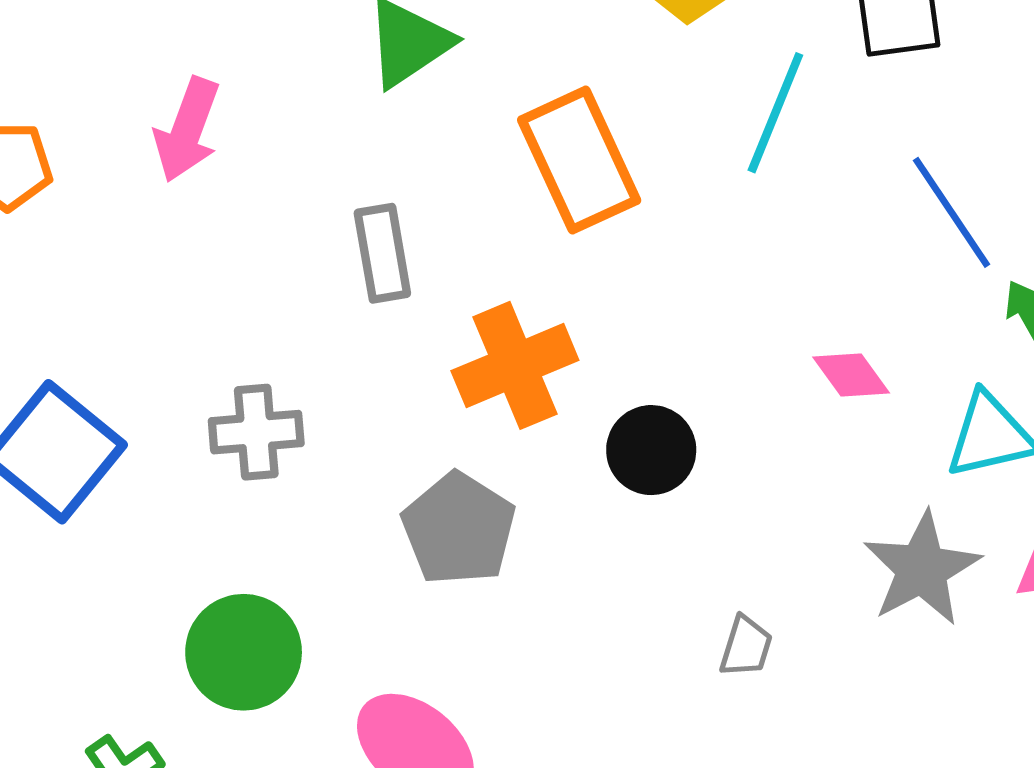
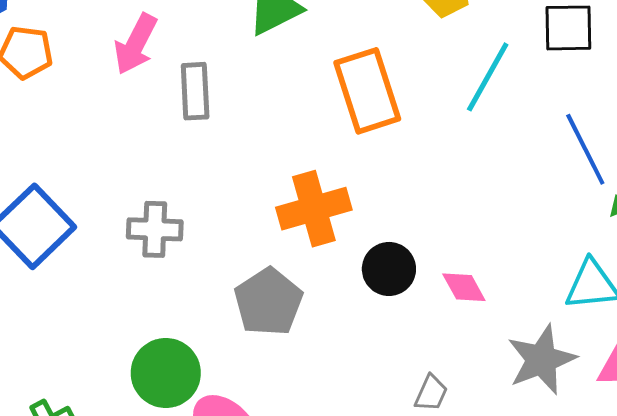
gray rectangle: (382, 253) -> (195, 91), moved
pink diamond: (851, 375) -> (464, 287), moved
green circle: (244, 652) -> (166, 373), moved

